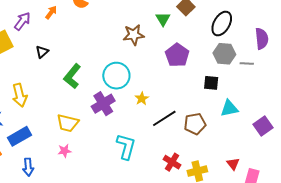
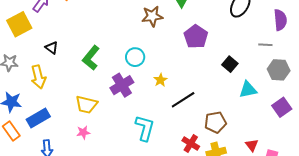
black triangle: (42, 52) -> (52, 48), moved, turned -40
gray hexagon: (224, 54) -> (279, 70), moved
cyan circle: (116, 76) -> (135, 57), size x0.7
black square: (211, 83) -> (230, 64), turned 35
brown pentagon: (195, 124) -> (215, 122), moved

